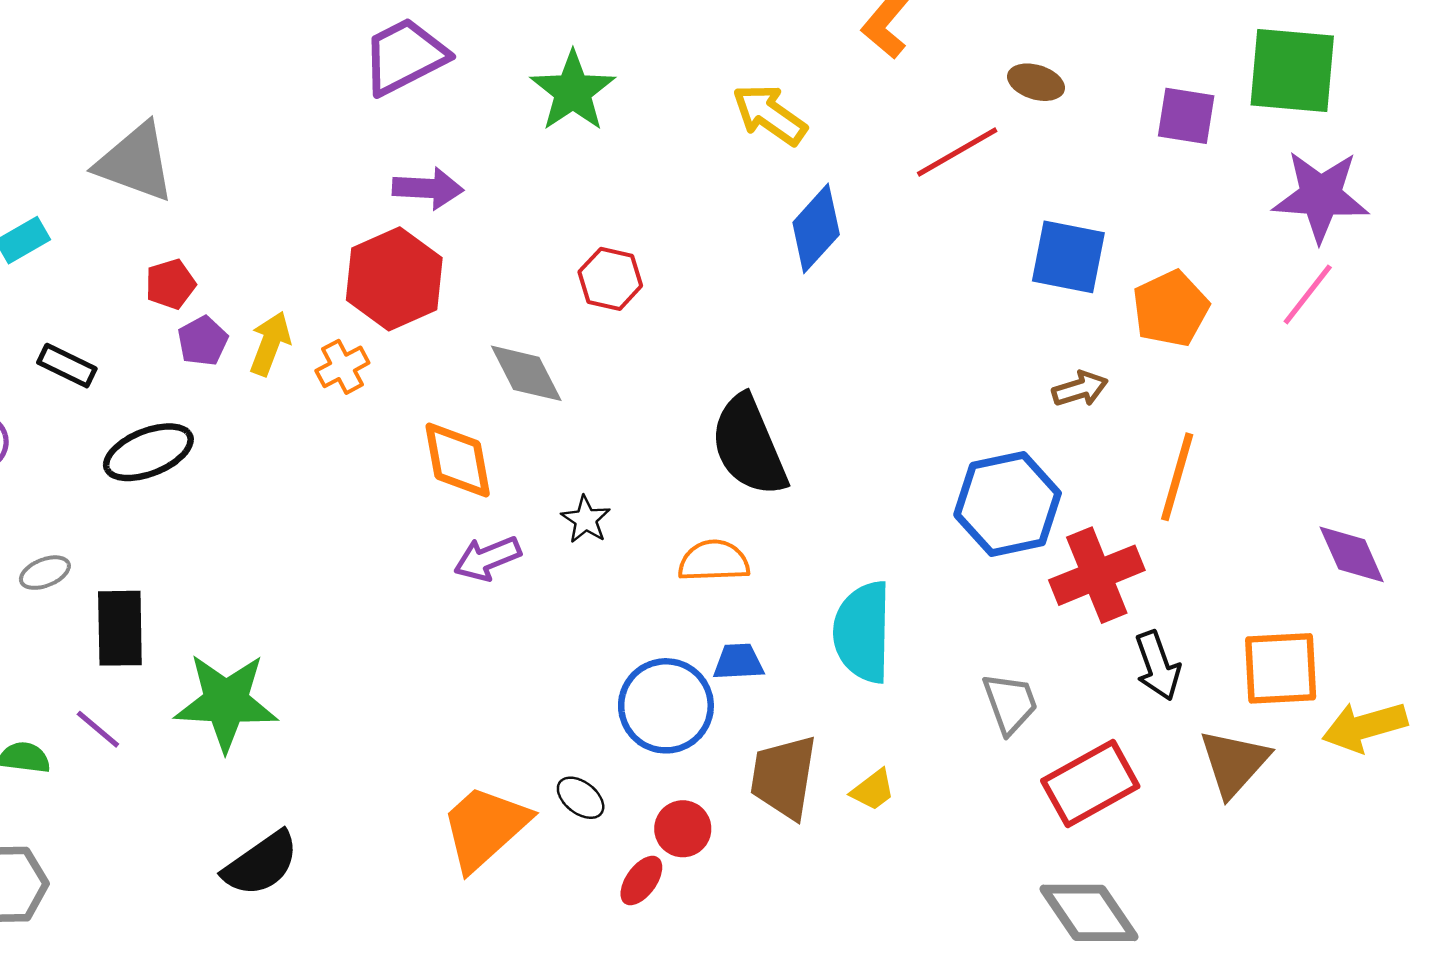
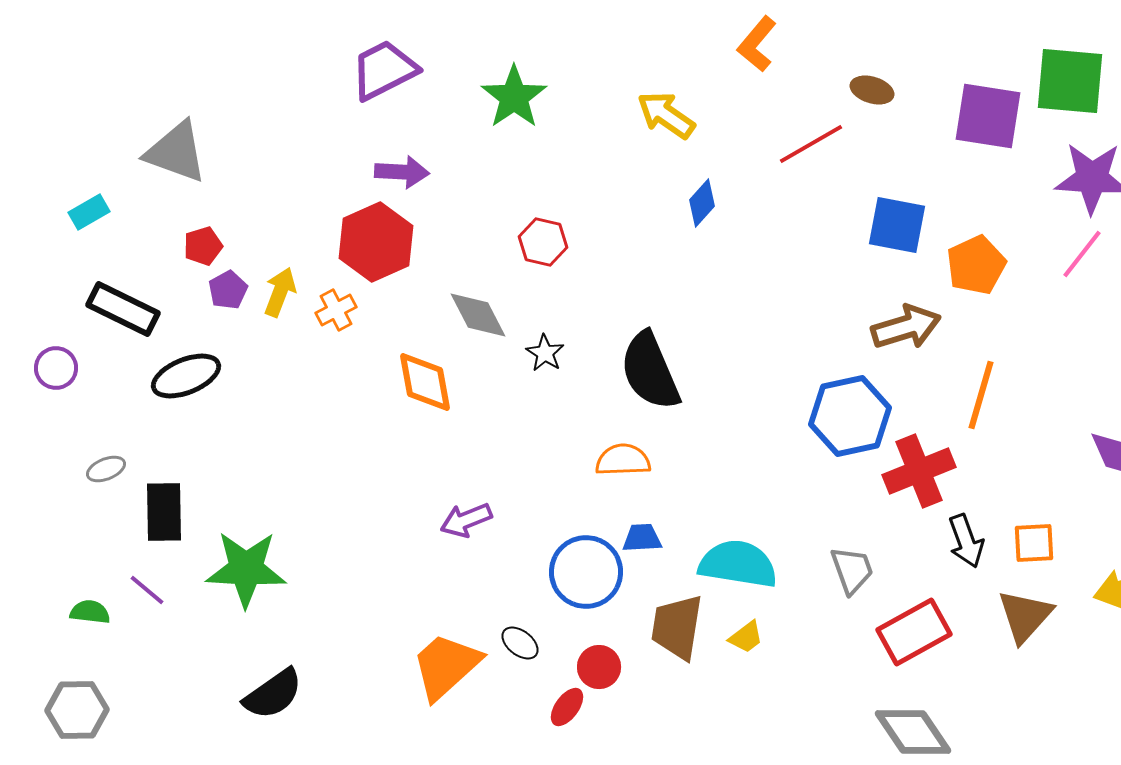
purple square: (1186, 116) -> (988, 116), size x1.5
blue diamond: (816, 228) -> (702, 203), size x0.7
black rectangle: (67, 366) -> (123, 309), size x1.6
brown arrow: (1080, 389) -> (906, 327), size x1.6
black star: (586, 520) -> (545, 353), moved
purple arrow: (487, 558) -> (466, 520), moved
cyan semicircle: (863, 632) -> (738, 564), moved, turned 98
orange square: (1281, 668) -> (1034, 543), moved, size x0.7

